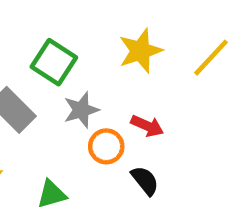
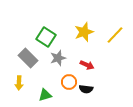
orange circle: (106, 146) -> (69, 82), moved
black semicircle: (145, 181) -> (86, 89), turned 136

